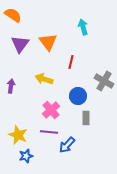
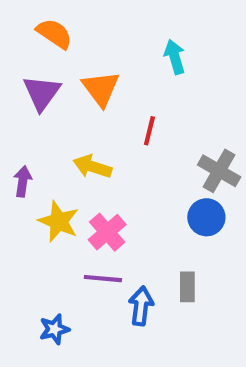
orange semicircle: (13, 15) -> (54, 34), moved
blue circle: (78, 96) -> (206, 217), moved
gray rectangle: (86, 118) -> (187, 287), moved
yellow star: (18, 135) -> (59, 222), moved
blue arrow: (67, 145) -> (141, 306), turned 144

